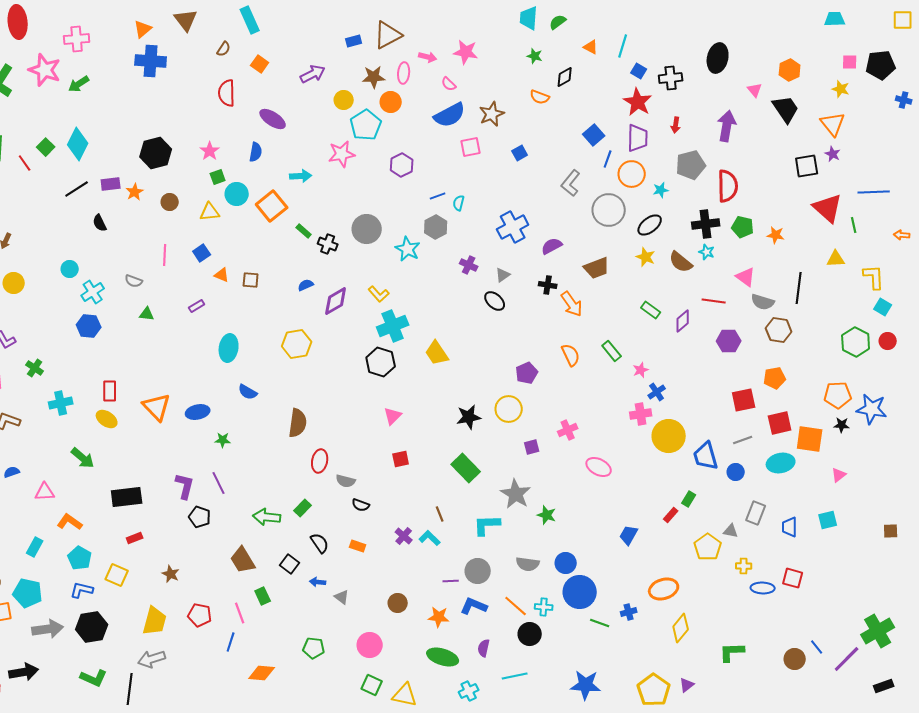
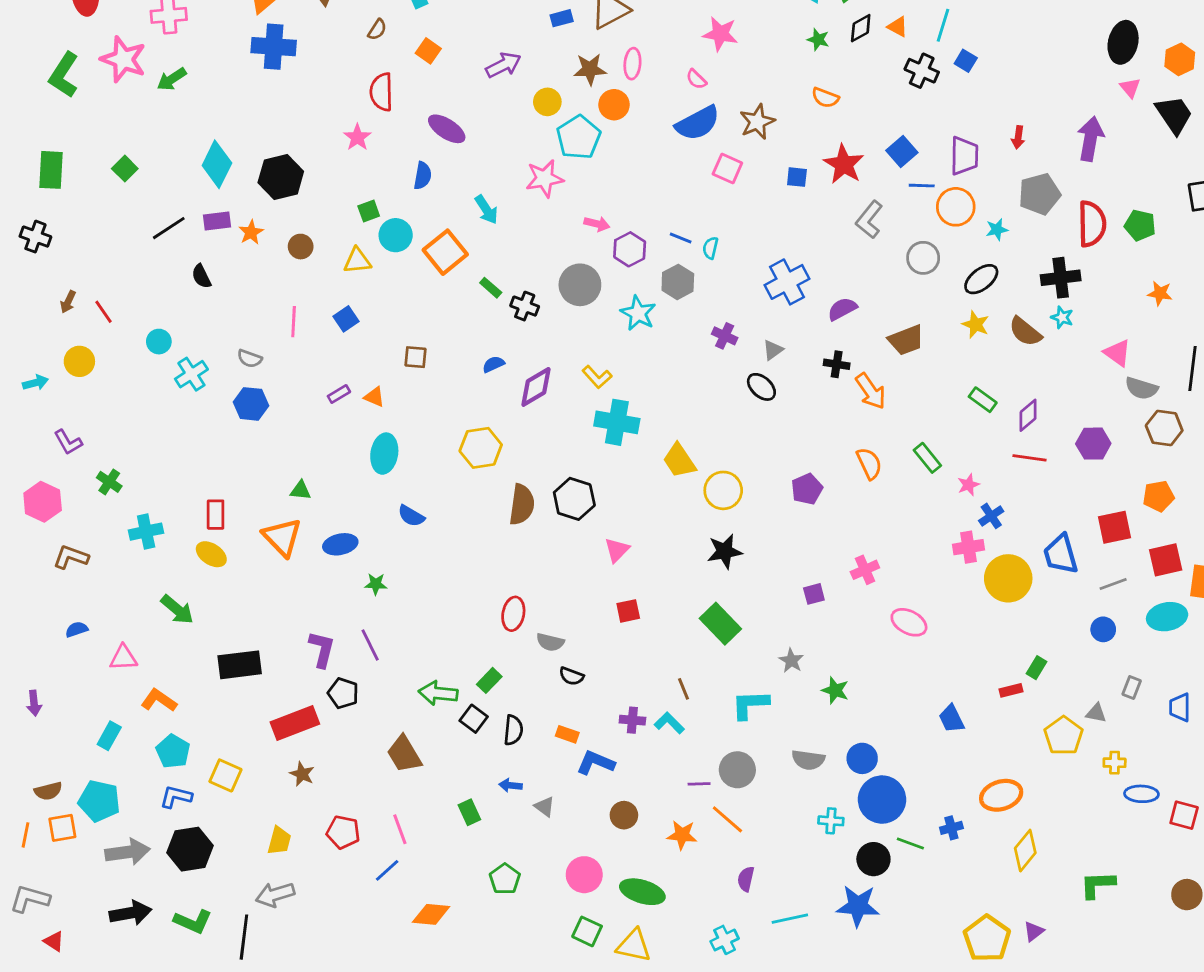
pink arrow: (428, 57) -> (597, 224), moved
black ellipse: (718, 58) -> (1123, 42), moved
black diamond: (565, 77) -> (861, 28), moved
black cross: (671, 78) -> (922, 71), moved, turned 30
red star: (638, 102) -> (844, 164), moved
cyan diamond: (78, 144) -> (217, 164), moved
pink square: (471, 147) -> (727, 169), turned 35
pink star: (210, 151) -> (357, 137), moved
blue square: (520, 153) -> (797, 177), turned 35
blue line: (608, 159) -> (922, 186), turned 72
red line: (25, 163) -> (104, 312), moved
purple hexagon: (402, 165) -> (630, 249), moved
cyan arrow: (301, 176) -> (486, 210), turned 60
blue line: (438, 196) -> (681, 238), turned 42
gray circle: (609, 210) -> (923, 258), size x0.7
green pentagon: (743, 227) -> (1140, 225), moved
orange triangle: (222, 275) -> (374, 397), moved
red line: (714, 301) -> (1029, 458), moved
green triangle: (147, 314) -> (301, 490), moved
blue hexagon: (89, 326) -> (251, 404), moved
cyan cross: (393, 326) -> (617, 422), turned 32
black hexagon: (381, 362) -> (574, 499), moved
yellow circle: (509, 409) -> (723, 490), moved
brown semicircle: (298, 423) -> (522, 505), moved
blue trapezoid: (706, 456) -> (1061, 554), moved
gray star: (516, 494) -> (791, 661), size x0.6
gray rectangle: (756, 513) -> (1132, 688), size x0.7
red rectangle: (671, 515) -> (1011, 690), turned 35
blue trapezoid: (629, 535) -> (951, 719), turned -55
purple cross: (404, 536) -> (632, 720), turned -36
red rectangle: (135, 538) -> (295, 723), moved, size x2.0
black semicircle: (320, 543) -> (513, 730), turned 40
black square: (290, 564) -> (474, 719), moved
red square: (793, 578) -> (1184, 815), moved
green rectangle: (263, 596) -> (469, 812), moved
blue L-shape: (474, 606) -> (596, 763), moved
orange line: (516, 606) -> (727, 819), moved
yellow trapezoid: (155, 621) -> (279, 841), size x0.7
black circle: (530, 634) -> (873, 859), moved
blue line: (231, 642) -> (387, 870), turned 30
green pentagon: (314, 648) -> (505, 879), turned 30
green ellipse: (443, 657) -> (642, 892), moved
black arrow: (24, 672) -> (130, 913), moved
blue star: (586, 685) -> (858, 906), moved

